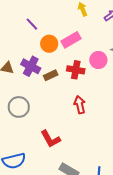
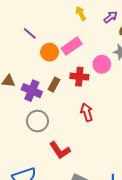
purple cross: (31, 66) -> (32, 91), moved
brown rectangle: (51, 75) -> (54, 85), turned -32
gray circle: (19, 107) -> (37, 121), moved

